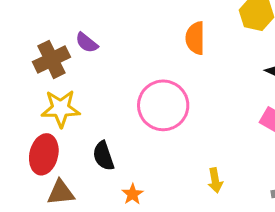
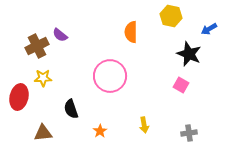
yellow star: (61, 108) -> (43, 78), size x0.7
red ellipse: (44, 154) -> (19, 97), moved
orange star: (133, 194) -> (100, 131), moved

